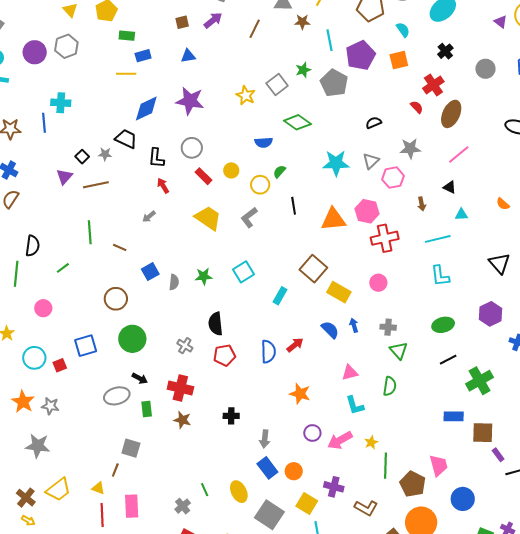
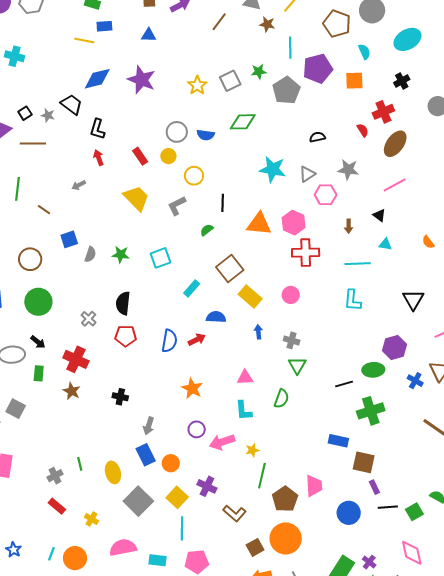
green diamond: (297, 122) -> (243, 122), turned -48
gray circle: (192, 148) -> (177, 132), moved
green semicircle: (279, 172) -> (207, 230), moved
green ellipse: (443, 325) -> (373, 370), moved
blue semicircle: (330, 330) -> (216, 317), moved, turned -54
blue circle: (463, 499) -> (349, 513), moved

